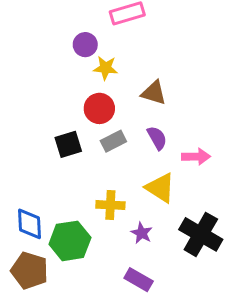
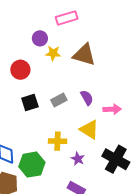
brown triangle: (154, 93) -> (84, 55), moved, size x1.4
red circle: (99, 108) -> (20, 70), moved

